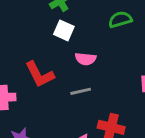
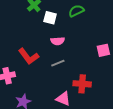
white square: (64, 30) -> (50, 18), moved

